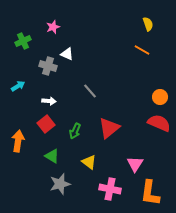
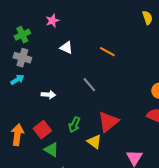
orange line: (142, 50) -> (107, 52), moved
gray cross: (48, 66) -> (22, 58), moved
red square: (46, 124) -> (42, 130), moved
yellow triangle: (89, 162) -> (94, 142), moved

